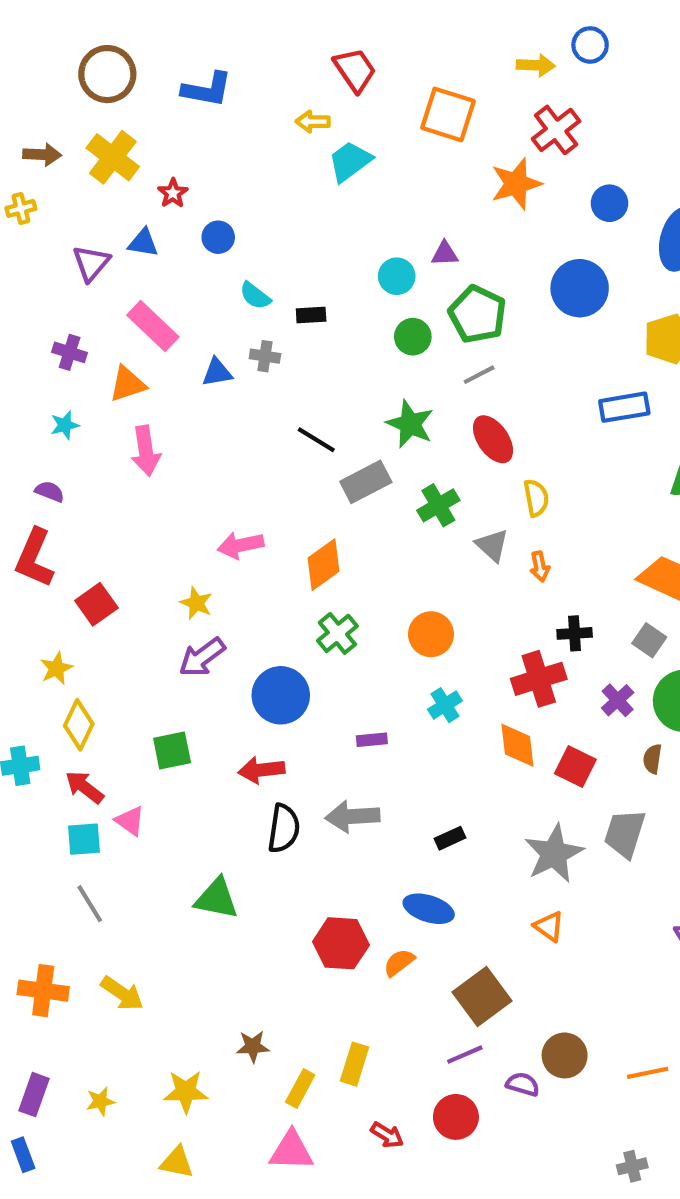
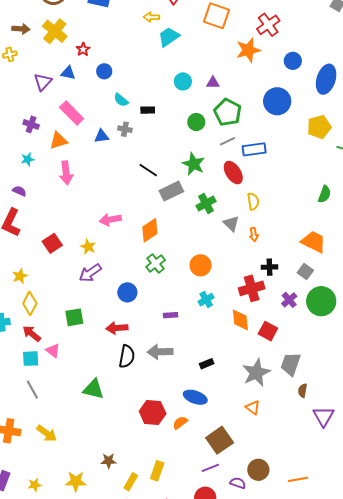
cyan circle: (397, 276) -> (183, 81), moved
blue rectangle: (624, 407) -> (254, 149), moved
red square: (96, 604) -> (52, 243), moved
blue circle: (281, 695) -> (127, 292), size x0.7
brown semicircle: (652, 759) -> (303, 391), moved

